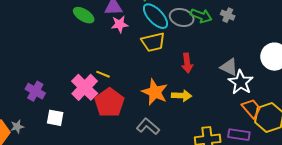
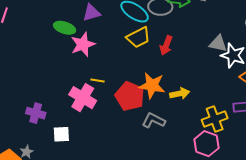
pink star: (120, 24) -> (83, 44), moved, size x1.4
red arrow: (187, 63) -> (166, 45), moved, turned 42
yellow arrow: (182, 96) -> (180, 93), moved
red pentagon: (109, 103) -> (130, 96), moved

